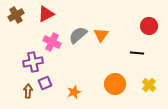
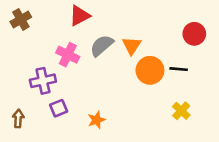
red triangle: (46, 14) -> (80, 16), moved
orange circle: (115, 84) -> (150, 70), moved
yellow cross: (149, 85) -> (181, 111), moved
brown arrow: (28, 91) -> (18, 119), moved

